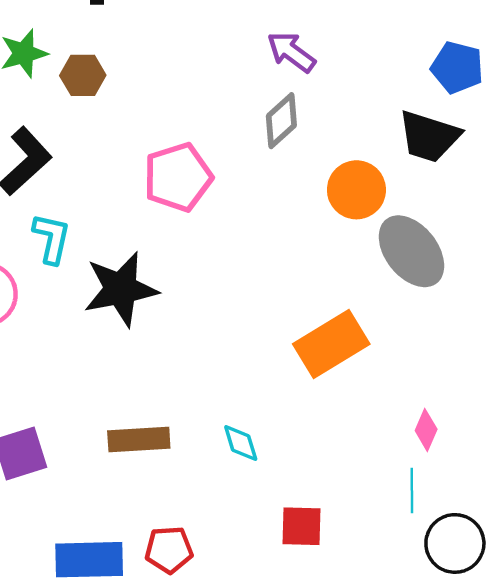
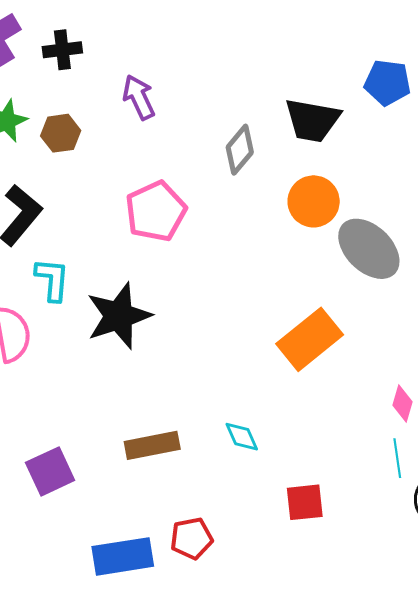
purple arrow: (291, 52) -> (139, 97), moved, turned 36
black trapezoid: (429, 136) -> (312, 120), moved

